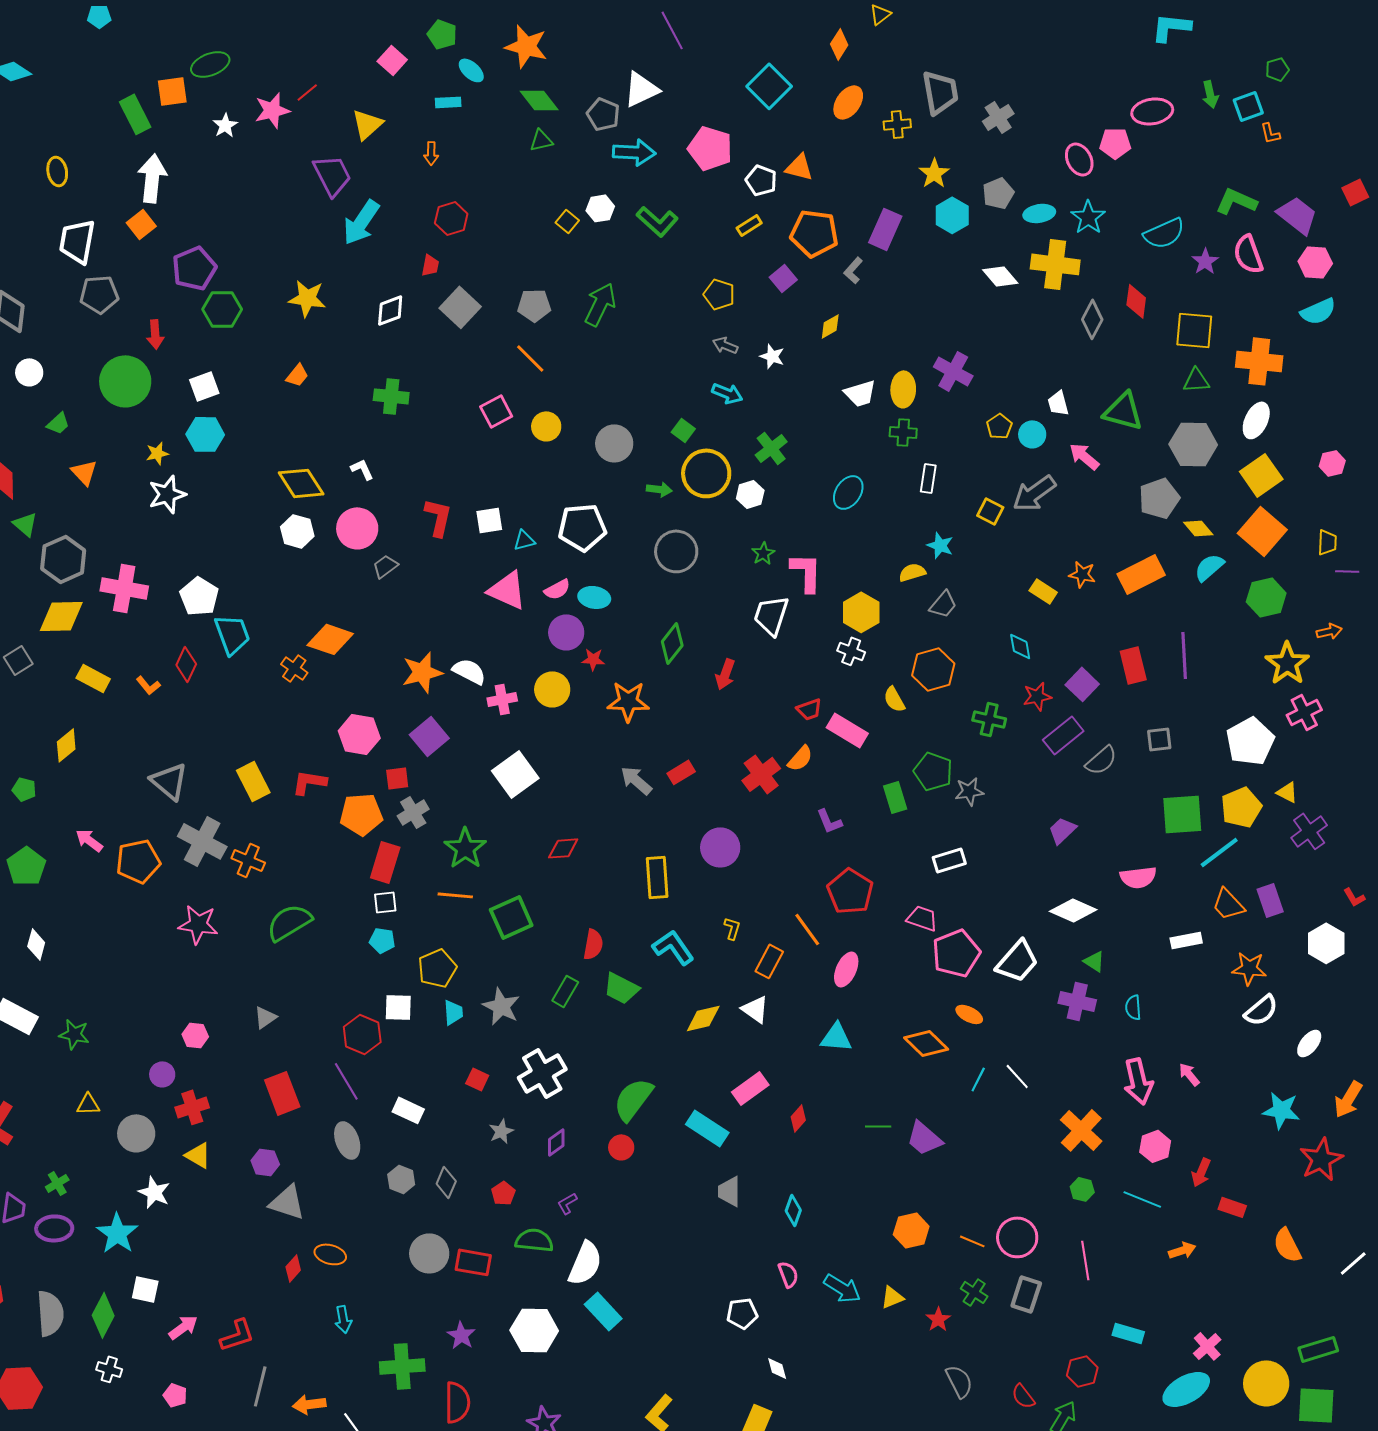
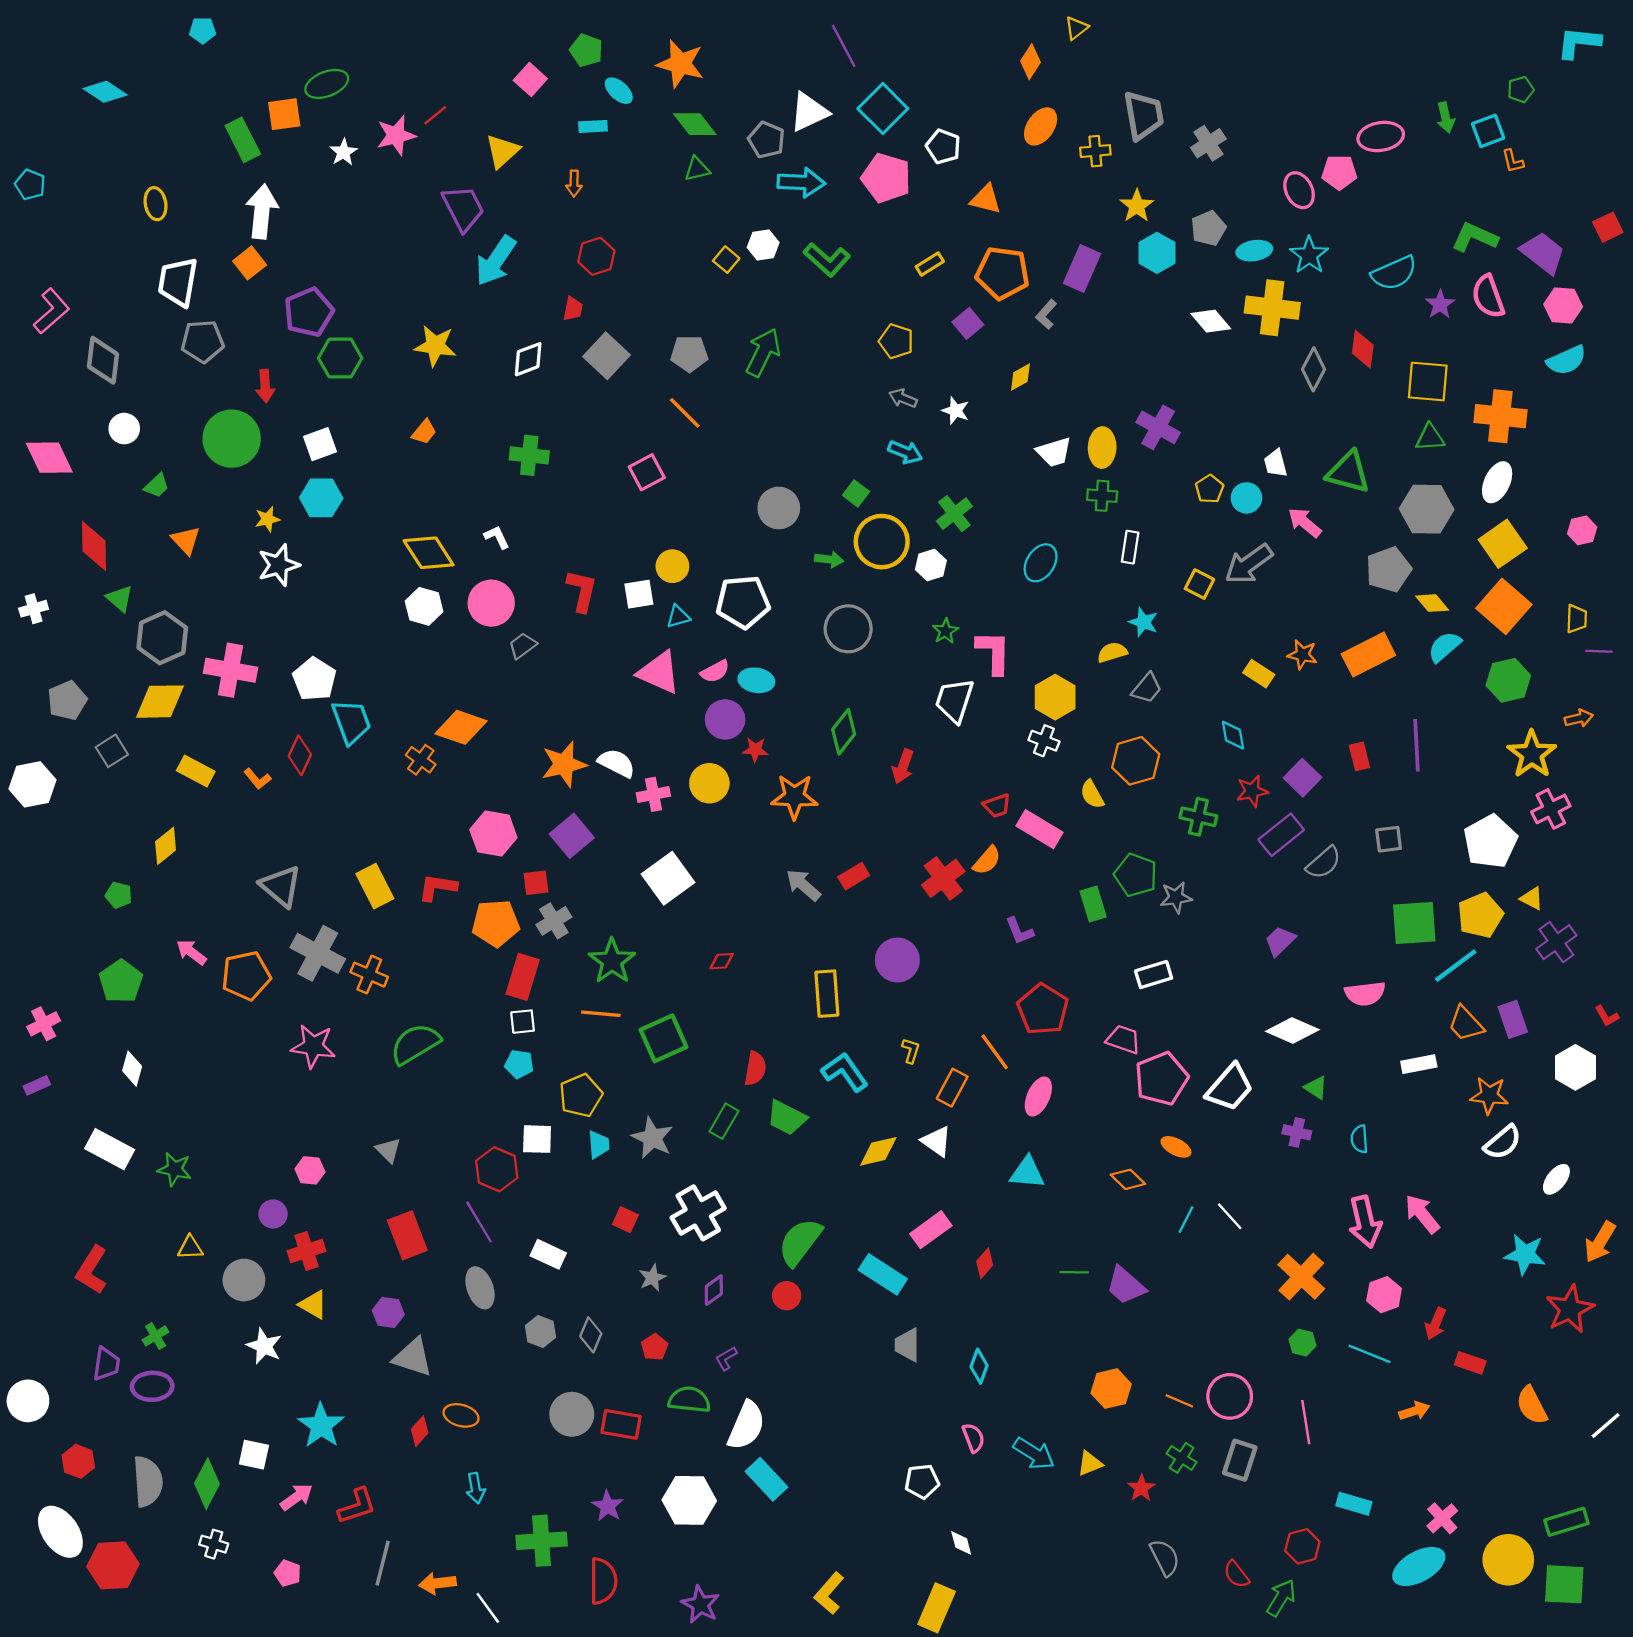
cyan L-shape: (1171, 27) -> (1579, 43), moved
cyan square: (769, 86) -> (883, 109), moved
white pentagon: (761, 180) -> (943, 147), moved
yellow circle: (546, 426) -> (672, 566), moved
red rectangle: (1133, 665) -> (1359, 756), size x0.7
red diamond: (563, 848) -> (722, 961), size x0.7
purple cross: (1077, 1001) -> (1297, 1132), size x0.7
gray triangle: (265, 1017) -> (388, 1150), turned -40
orange diamond: (926, 1043) -> (1128, 1179), size x0.7
pink arrow: (1189, 1074) -> (1422, 1214), size x1.5
cyan star: (117, 1233) -> (321, 1425), moved

